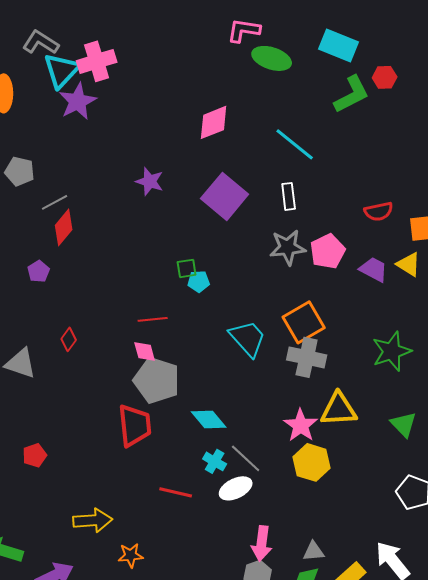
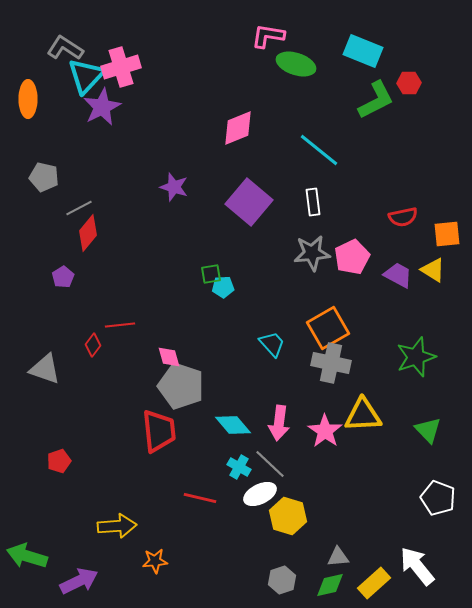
red line: (153, 319) -> (120, 325), moved
cyan trapezoid: (248, 338) -> (272, 344), size x0.7
yellow hexagon: (312, 462) -> (288, 516), moved
pink arrow: (262, 543) -> (279, 423), moved

